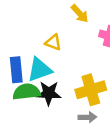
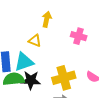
yellow arrow: (80, 14) -> (47, 19), moved, turned -126

